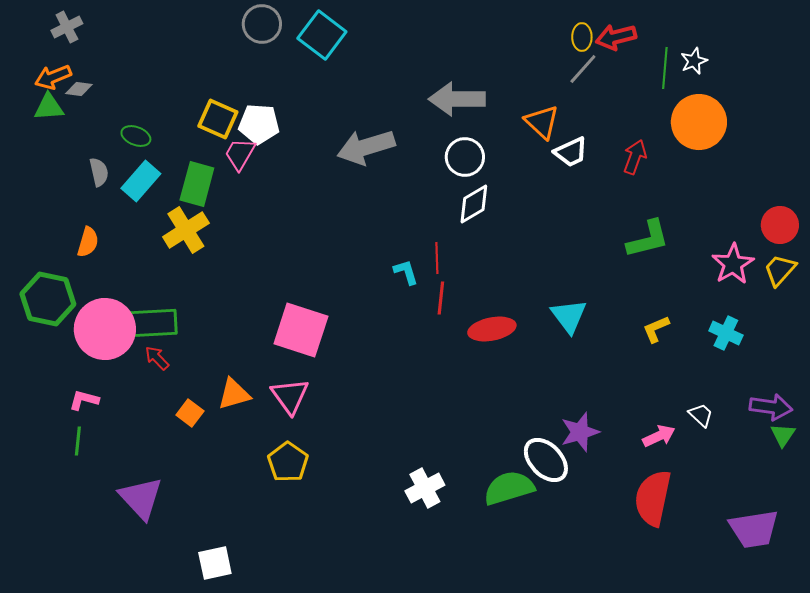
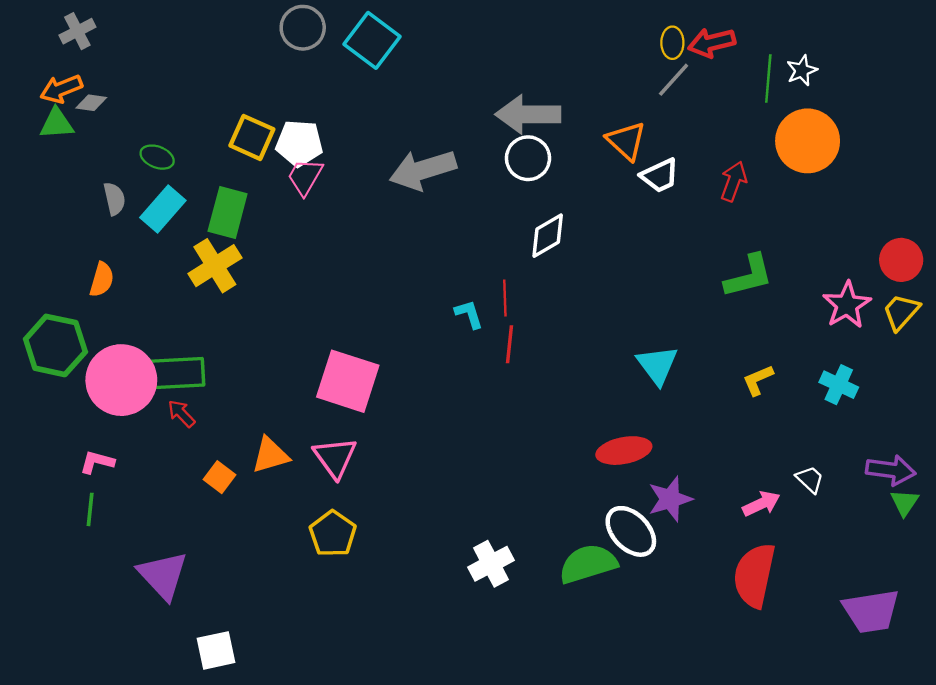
pink trapezoid: (240, 154) -> (305, 177), moved
white circle: (465, 157) -> (528, 158), moved
red ellipse: (492, 329) -> (624, 451), moved
white square: (215, 563) -> (216, 650), moved

